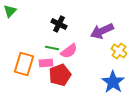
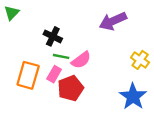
black cross: (59, 24) -> (53, 36), moved
purple arrow: (102, 31) -> (113, 21), moved
pink rectangle: (46, 63) -> (54, 74), turned -56

